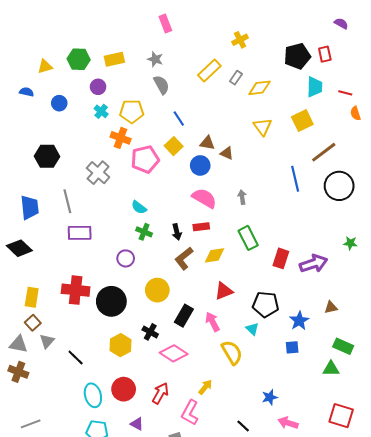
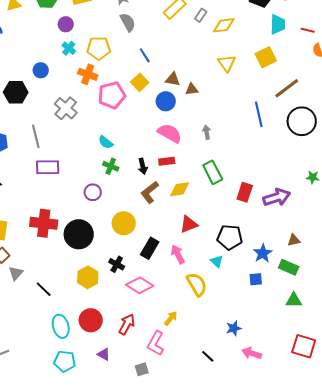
blue circle: (59, 103) -> (41, 70), moved
brown triangle: (227, 153) -> (192, 89), turned -32
green rectangle: (343, 346) -> (289, 267), moved

